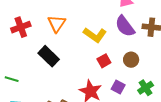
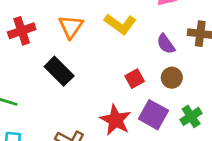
purple semicircle: (125, 26) -> (166, 44), moved, size x0.7
yellow L-shape: (95, 35) -> (120, 24), moved
purple square: (118, 87) -> (153, 115), size x1.5

